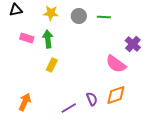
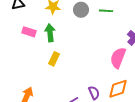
pink semicircle: (116, 64) -> (118, 58), turned 75

